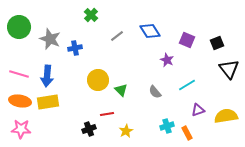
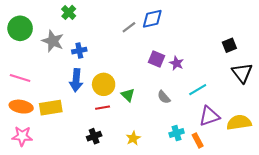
green cross: (91, 15) -> (69, 12), moved
blue diamond: (150, 31) -> (152, 19), moved, turned -70
gray line: (117, 36) -> (129, 27), moved
purple square: (187, 40) -> (156, 59), moved
blue arrow: (47, 76) -> (76, 80), moved
purple triangle: (198, 110) -> (209, 116), size x1.5
red line: (107, 114) -> (103, 108), moved

